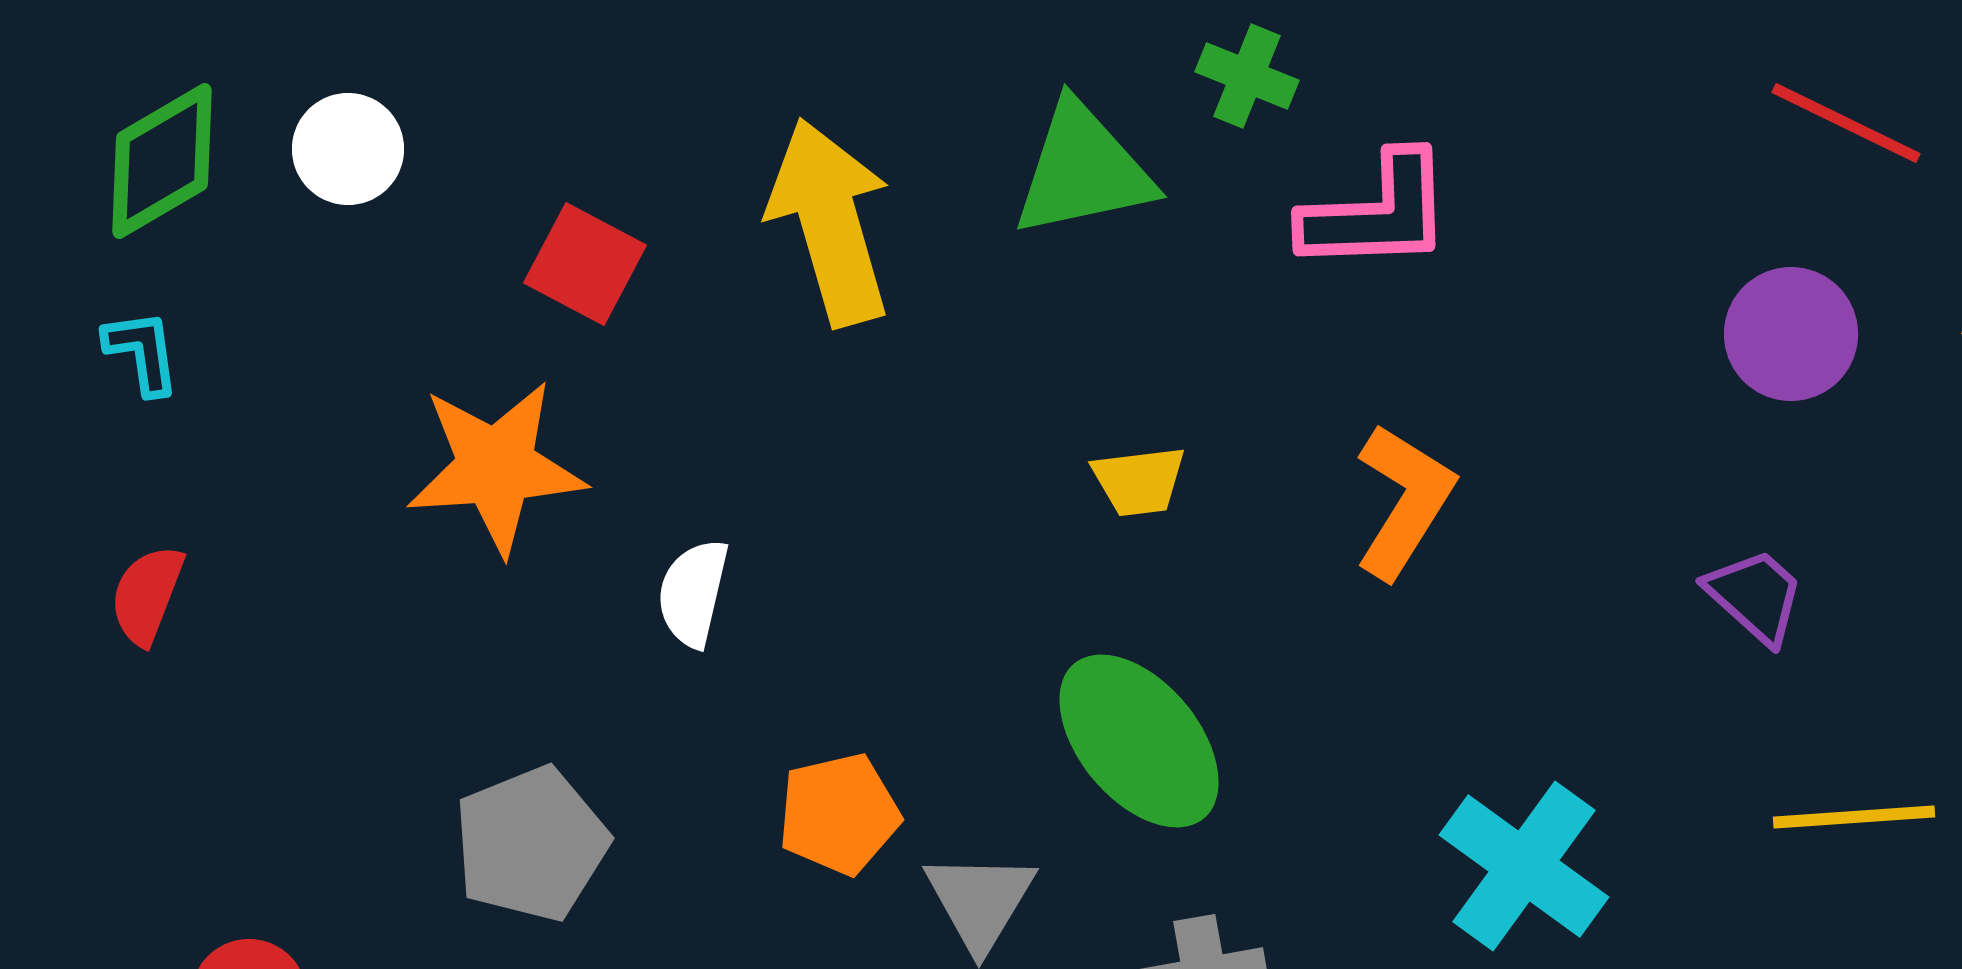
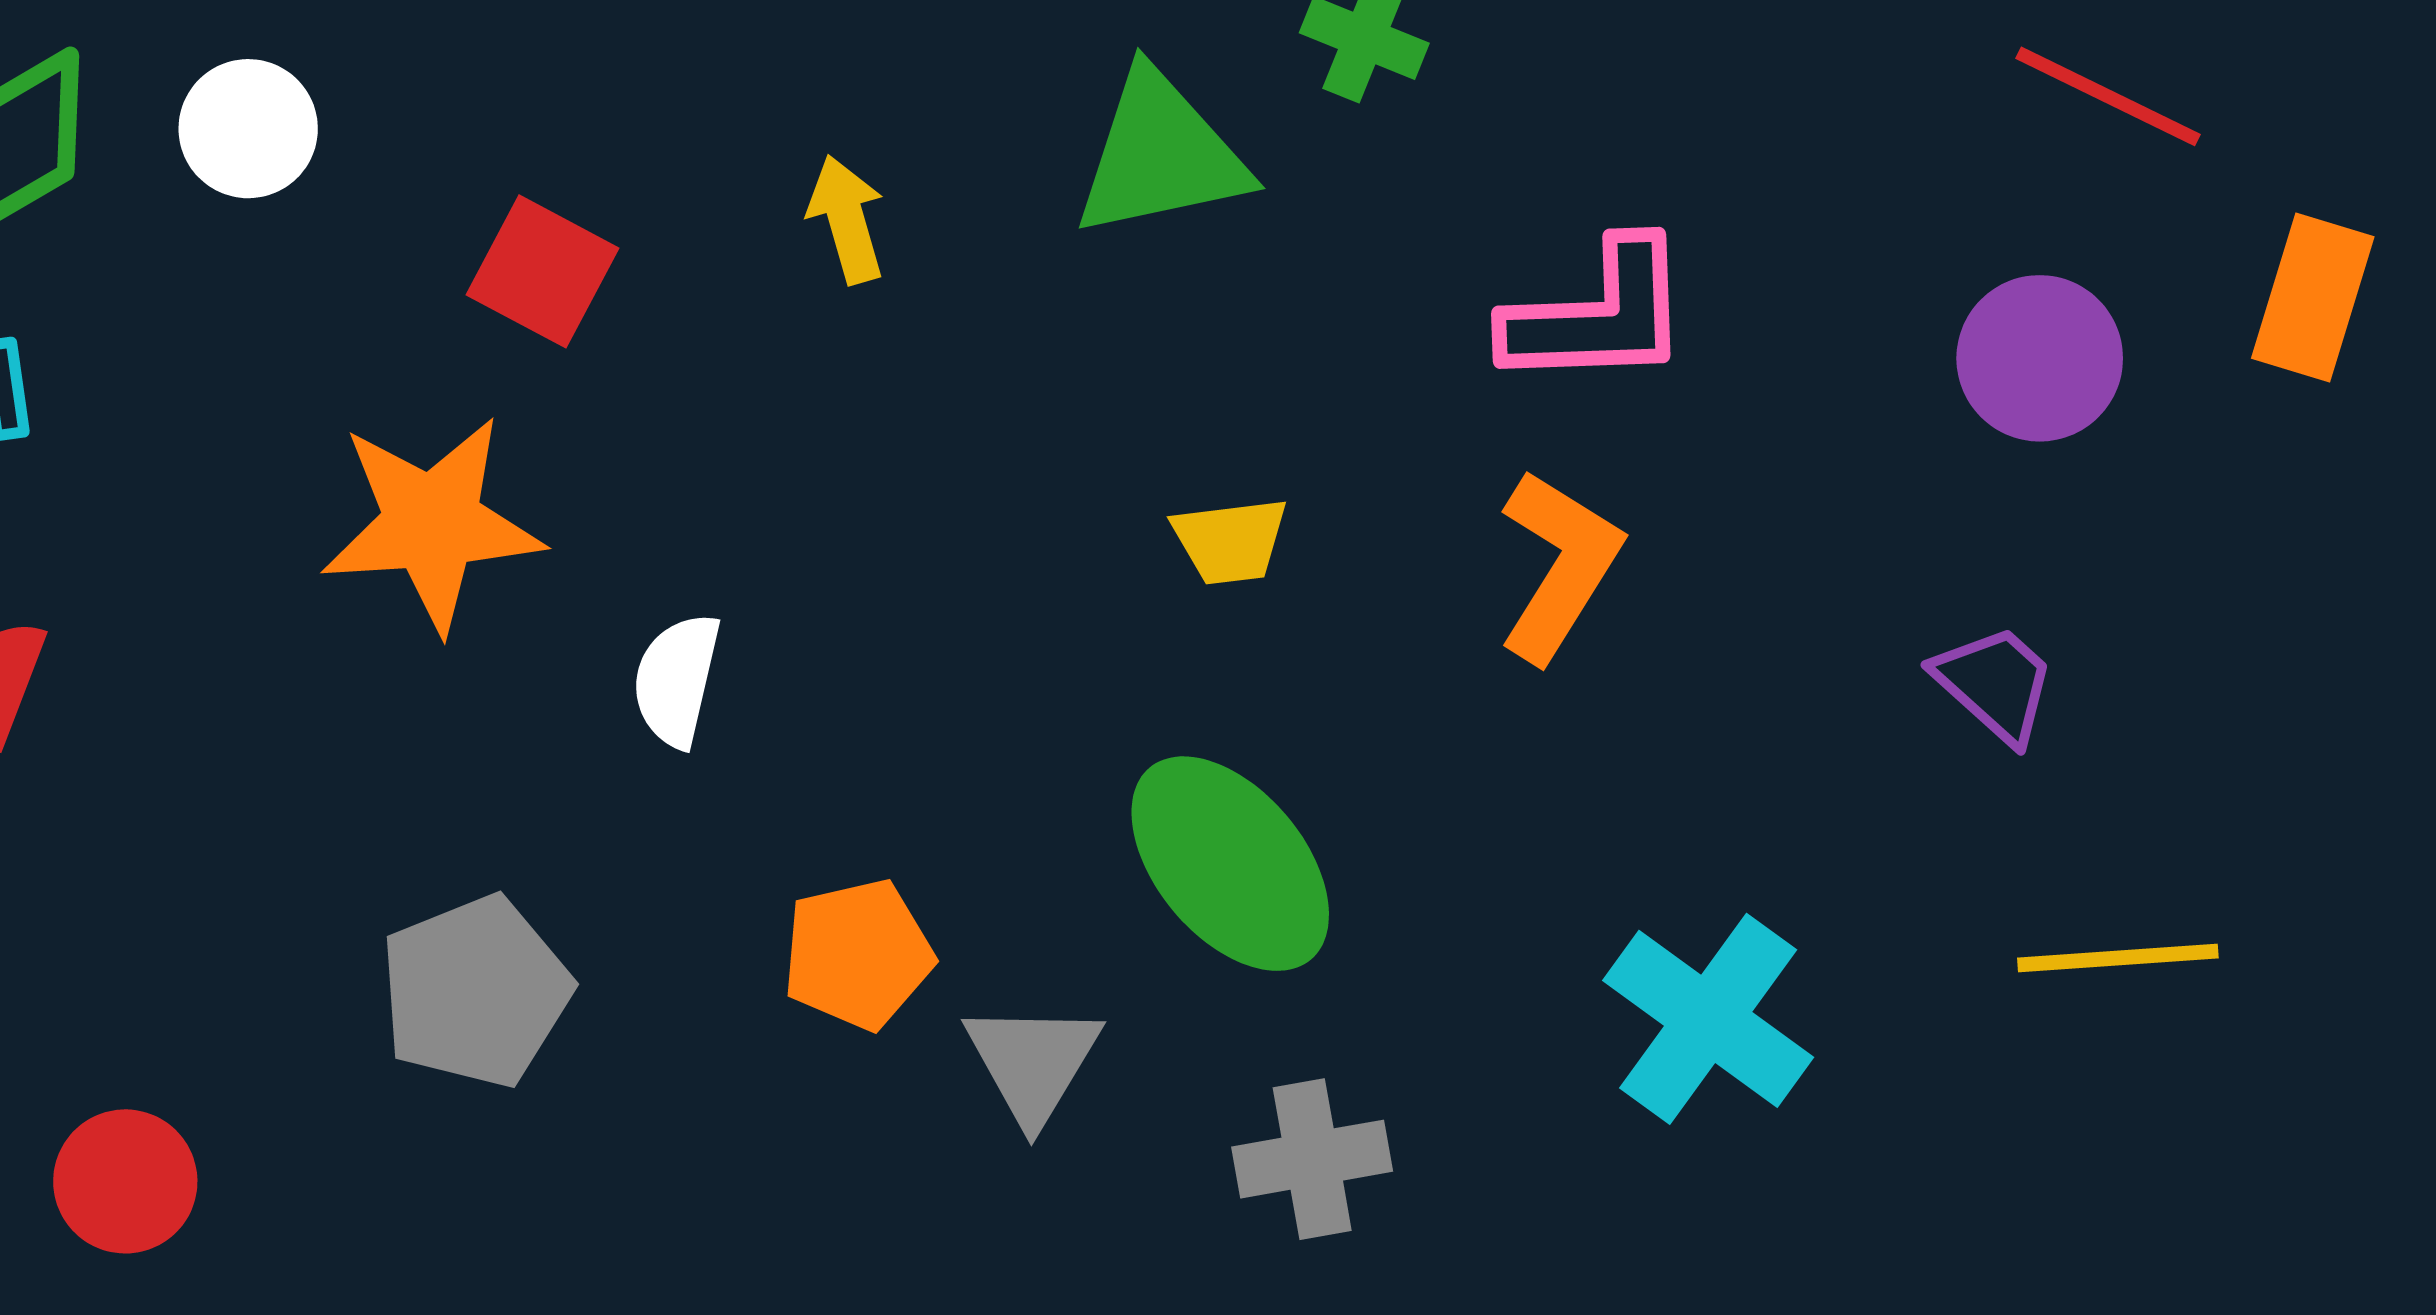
pink L-shape: (1377, 213) -> (1598, 315), moved
yellow arrow: (830, 222) -> (847, 219), size x0.5

